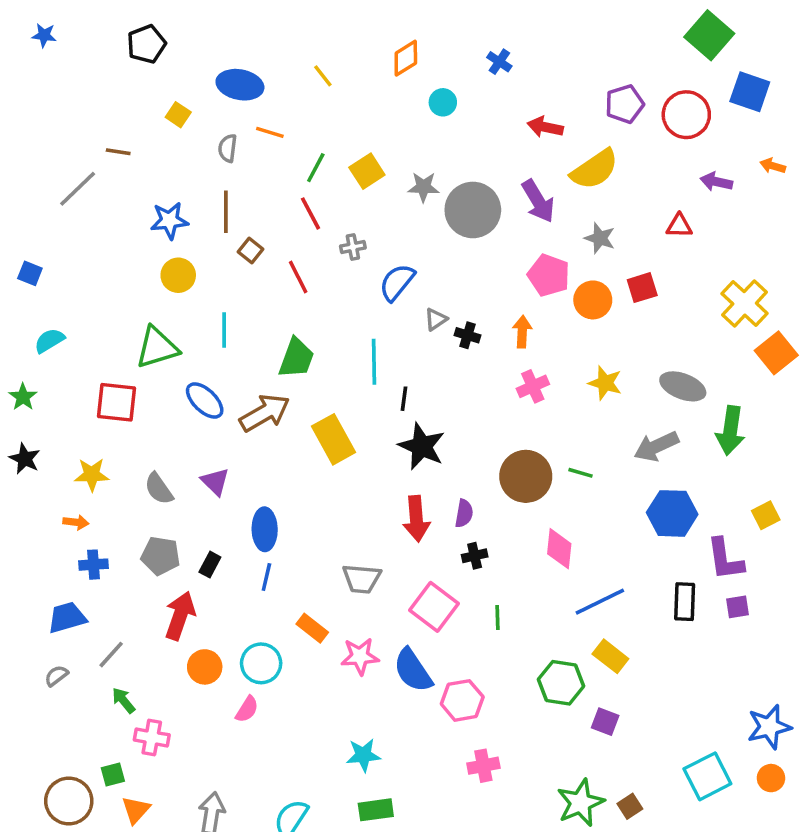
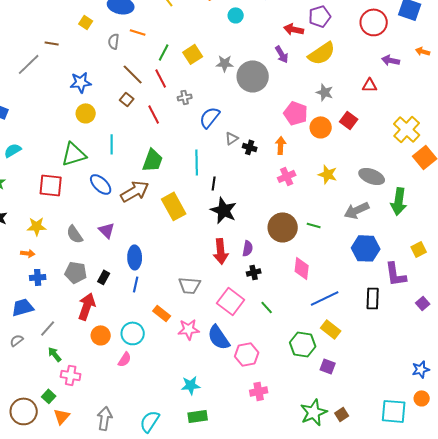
purple pentagon: (625, 104) -> (320, 16), moved
purple arrow: (538, 201) -> (282, 54), moved, size x0.7
brown line: (226, 212) -> (133, 74), moved, turned -45
red square: (642, 288) -> (349, 120), turned -36
purple square: (737, 607) -> (423, 303), moved, turned -32
green line: (498, 618) -> (267, 307), turned -40
blue star: (769, 727) -> (421, 369), size x0.7
green square: (113, 775) -> (49, 396), turned -32
cyan square: (707, 776) -> (394, 411), moved, turned 32

